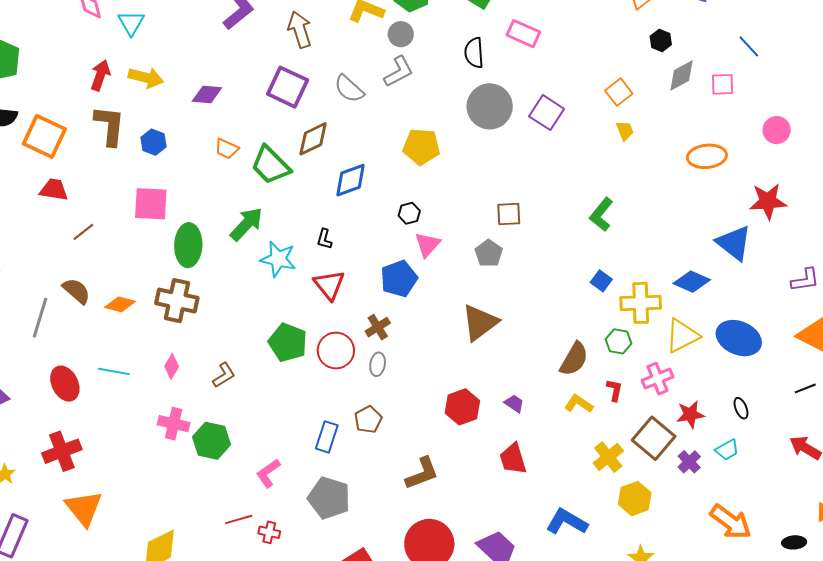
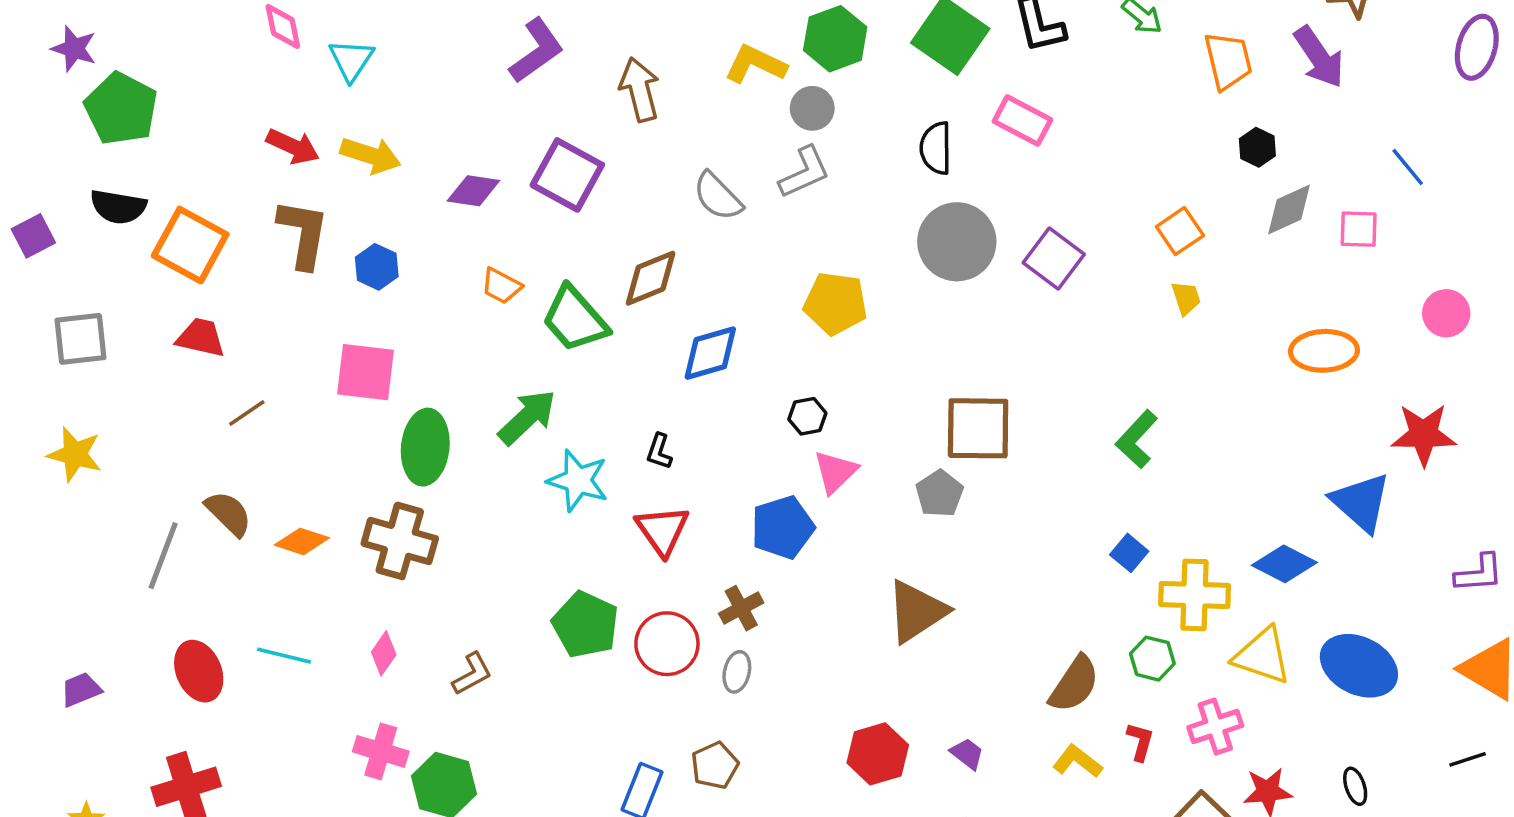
red arrow: (100, 75) -> (293, 146), turned 92
purple square: (288, 87) -> (567, 175), moved
brown square: (509, 214) -> (978, 428), size x1.6
yellow triangle: (682, 336) -> (1262, 656), turned 42

